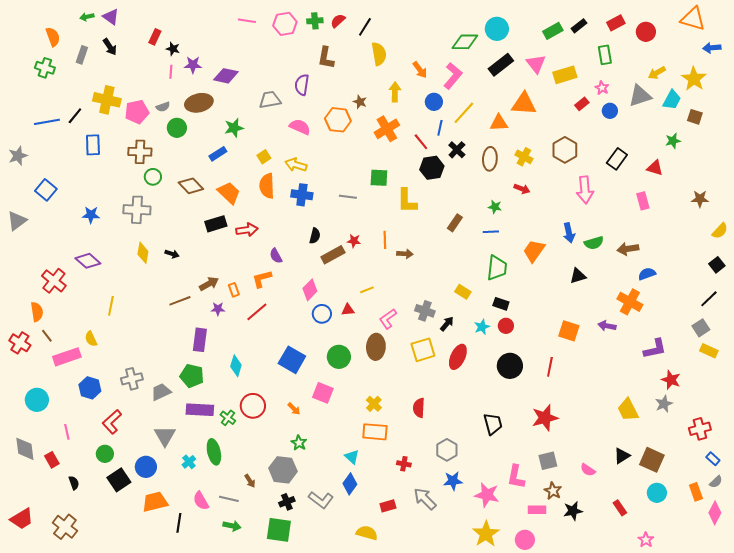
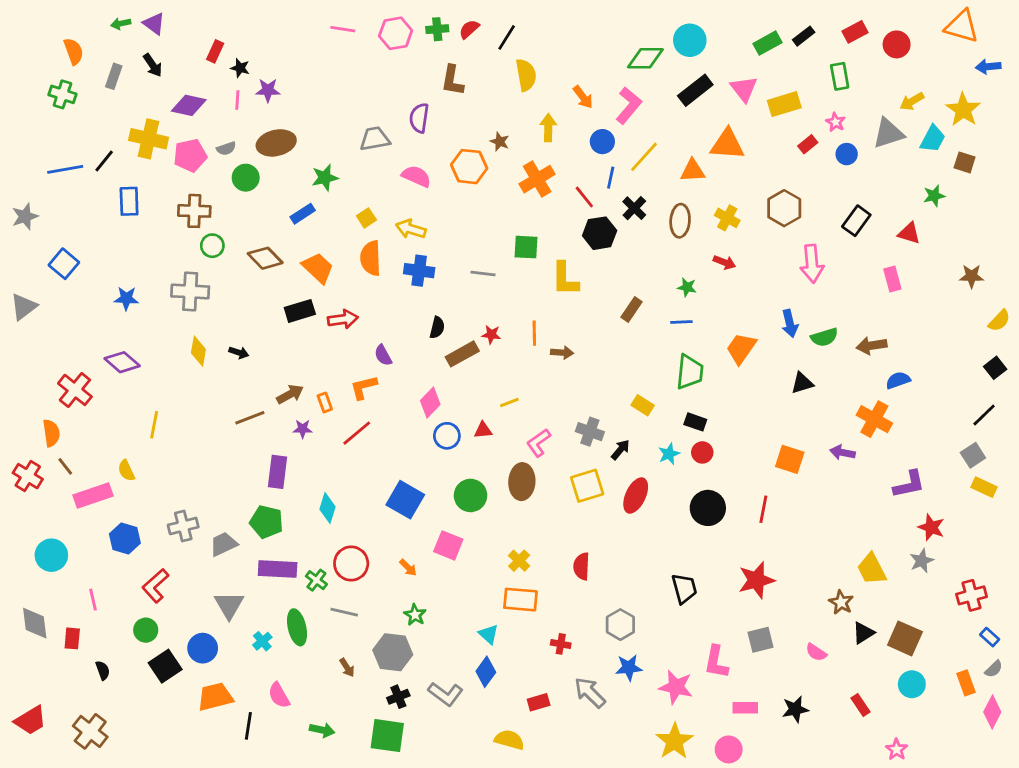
purple diamond: (226, 76) -> (189, 105), moved
red rectangle: (52, 460) -> (72, 638), turned 35
brown star: (553, 491) -> (841, 602), moved
gray line: (229, 499) -> (344, 612), moved

